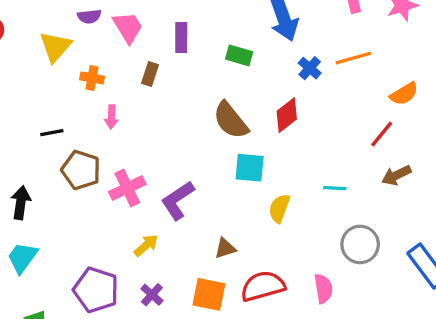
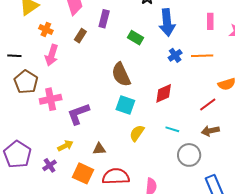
red diamond: (287, 115) -> (164, 93), moved
pink arrow: (111, 117) -> (52, 55), size x1.5
gray circle: (360, 244) -> (189, 155), moved
yellow arrow: (146, 245) -> (65, 146), moved

